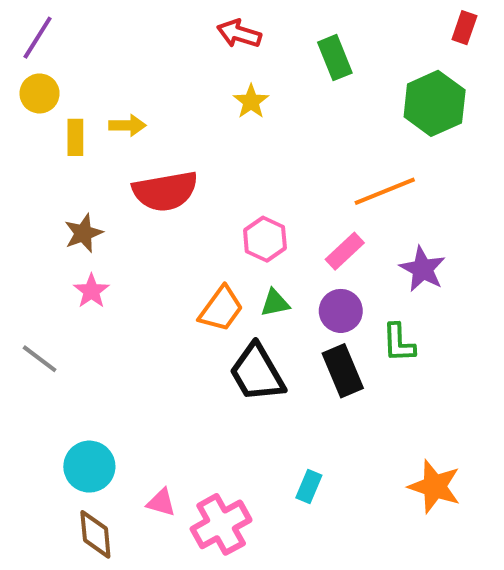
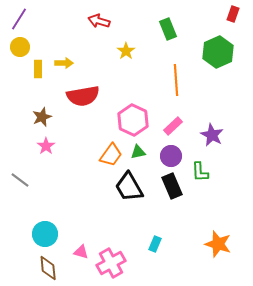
red arrow: (239, 34) -> (99, 21), moved
orange line: (385, 191) -> (176, 80), moved, turned -72
pink hexagon: (265, 239) -> (133, 120), size x1.4

